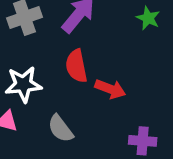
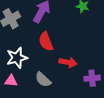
red arrow: (110, 89) -> (68, 62), moved

